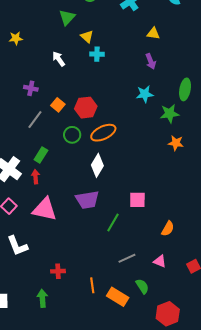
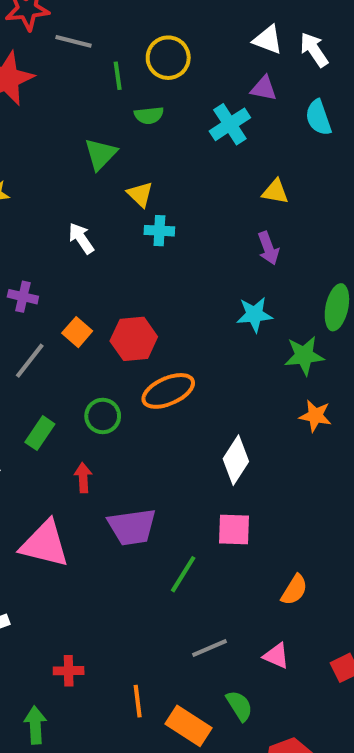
green circle: (72, 135) -> (103, 416), moved
white diamond: (97, 165) -> (236, 460), moved
red arrow: (36, 177) -> (83, 478), moved

